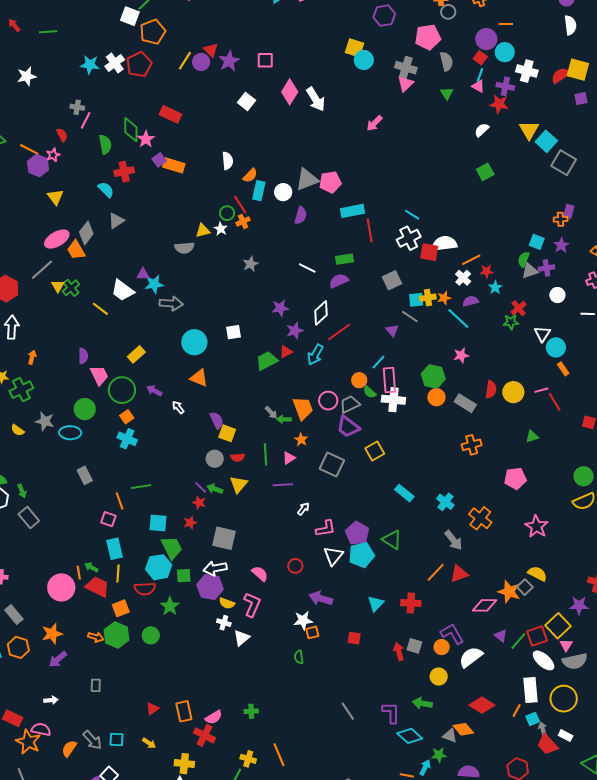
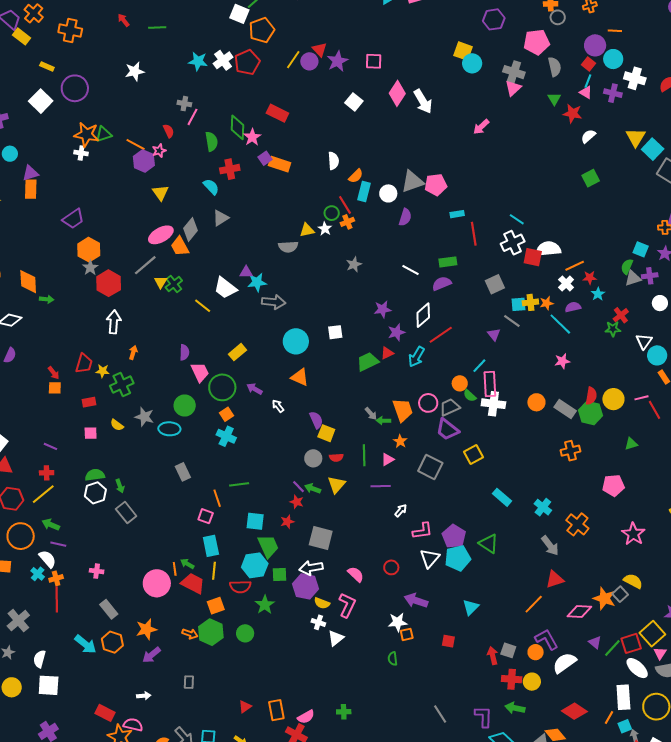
red star: (499, 104) -> (572, 113), moved
cyan rectangle: (353, 211) -> (457, 214), size x0.6
green hexagon: (433, 376) -> (591, 413), moved
orange line: (436, 572) -> (534, 604), moved
red cross: (411, 603) -> (512, 679), moved

